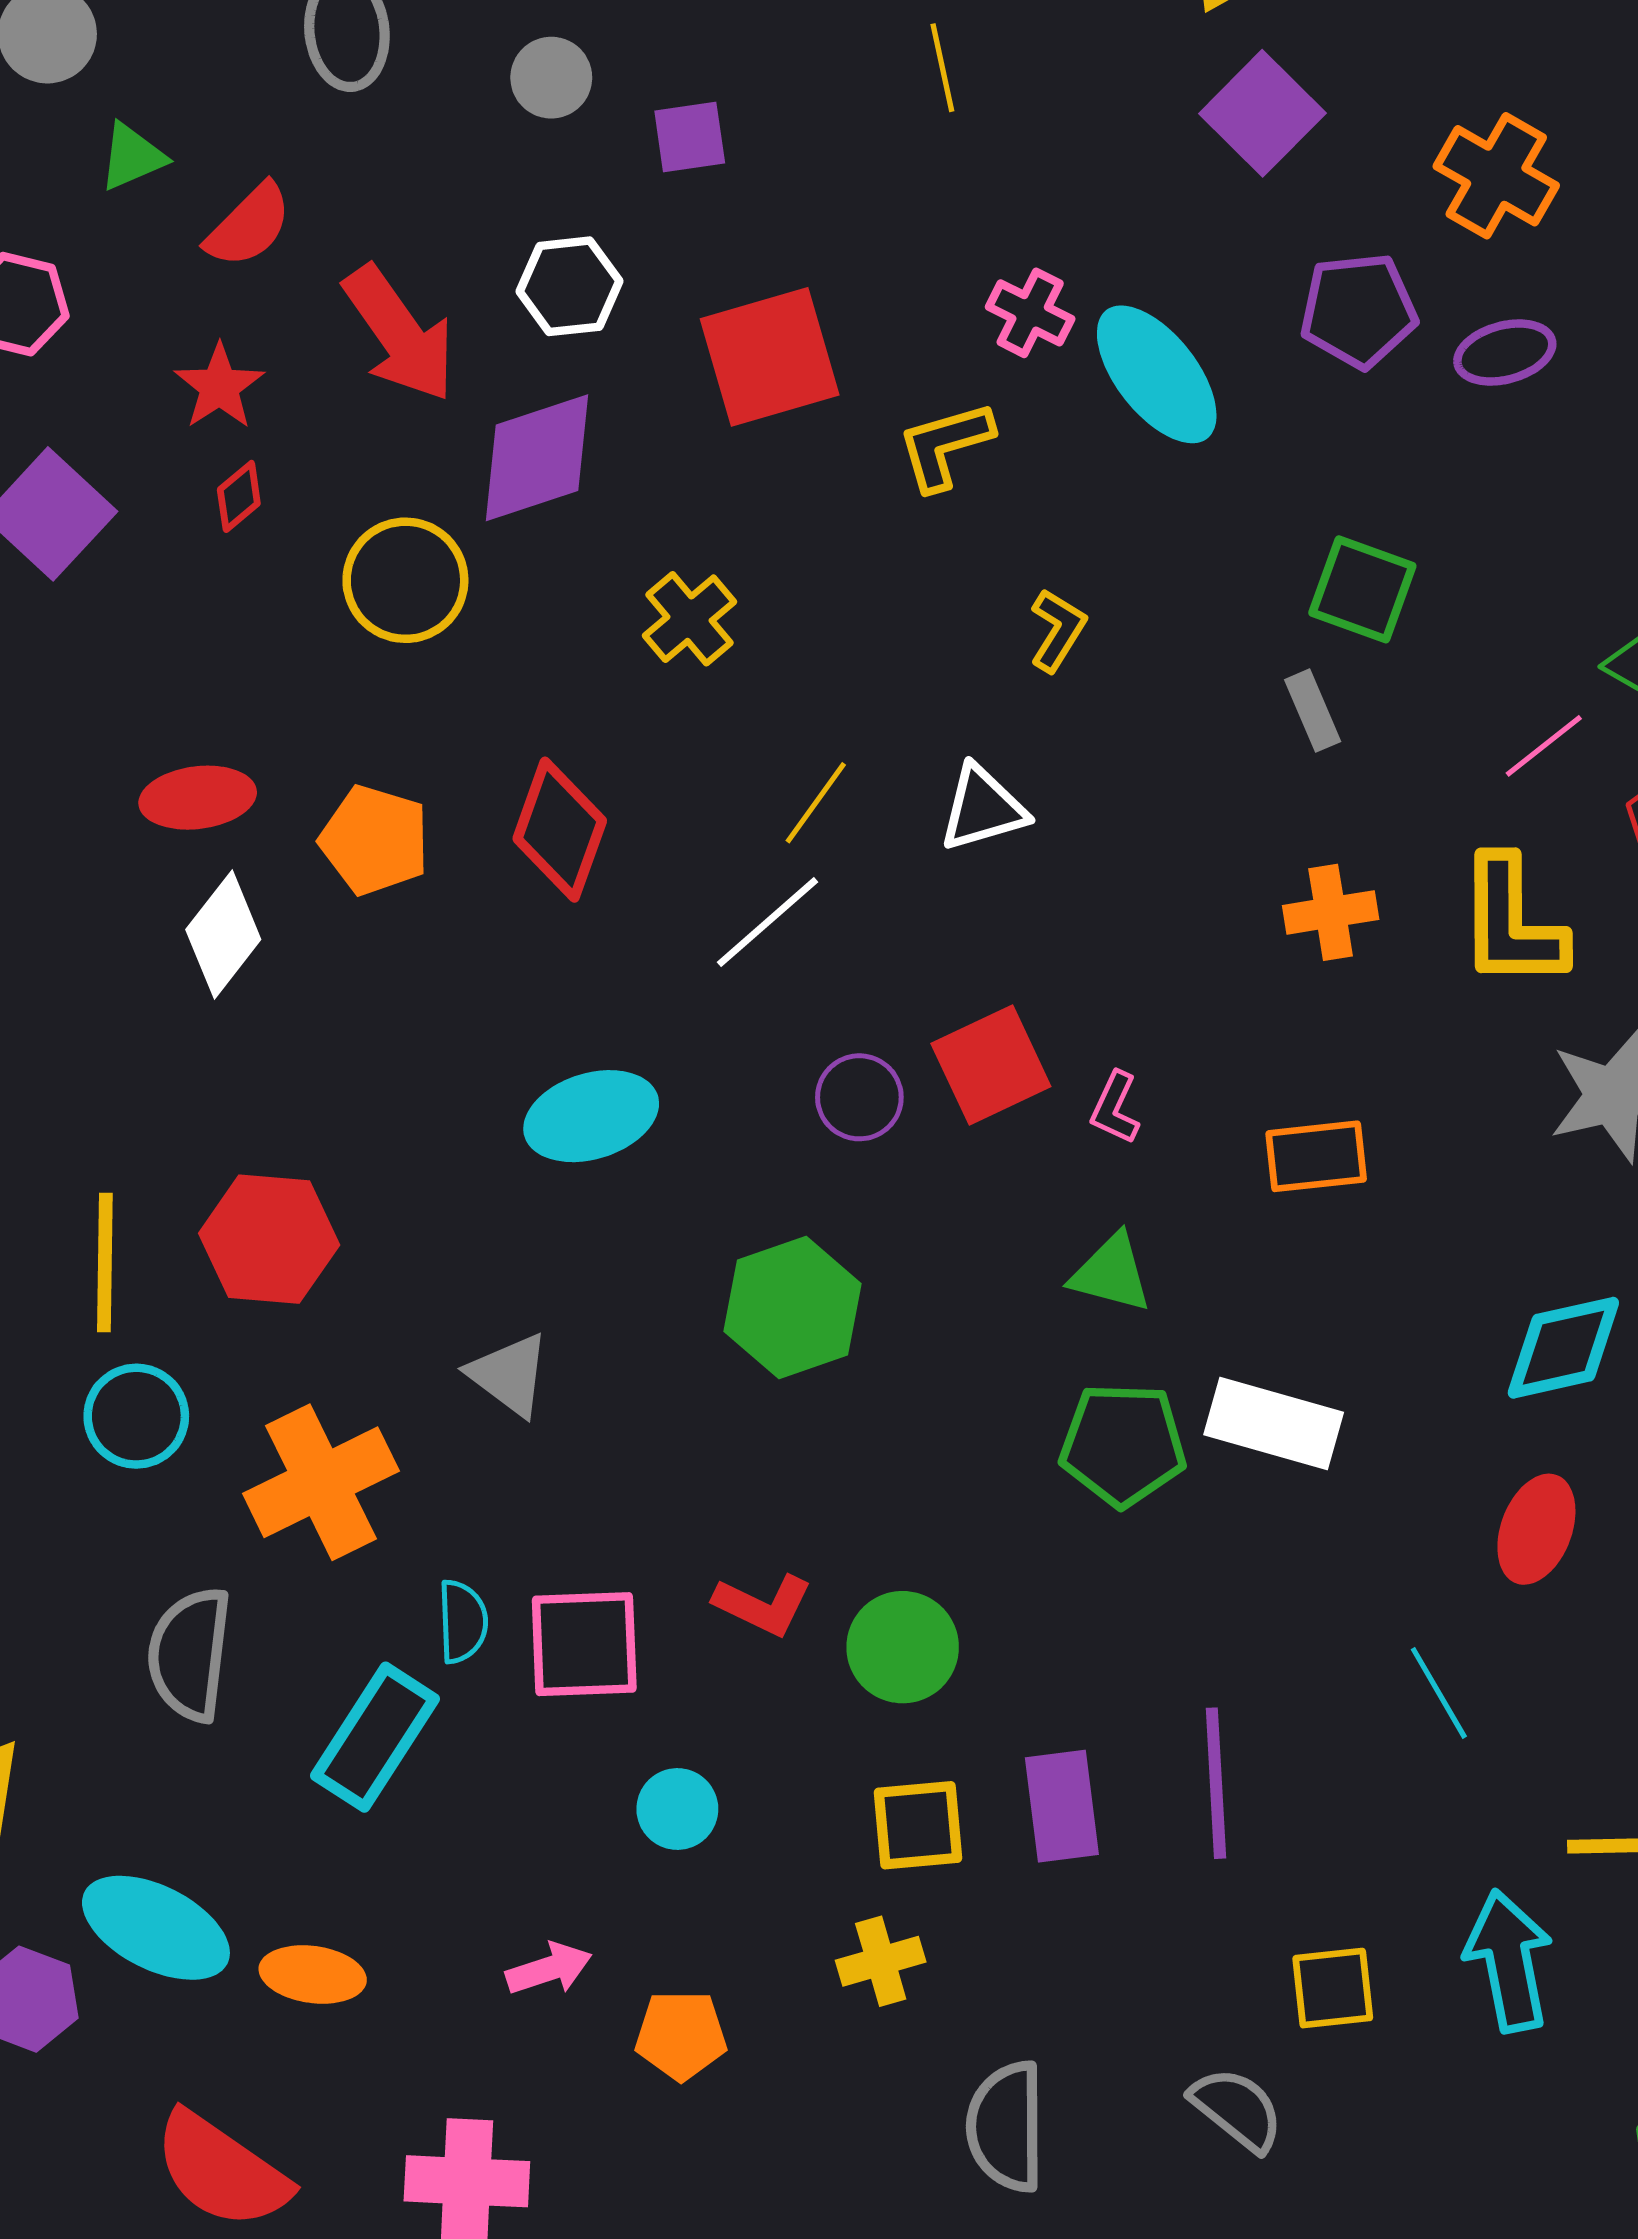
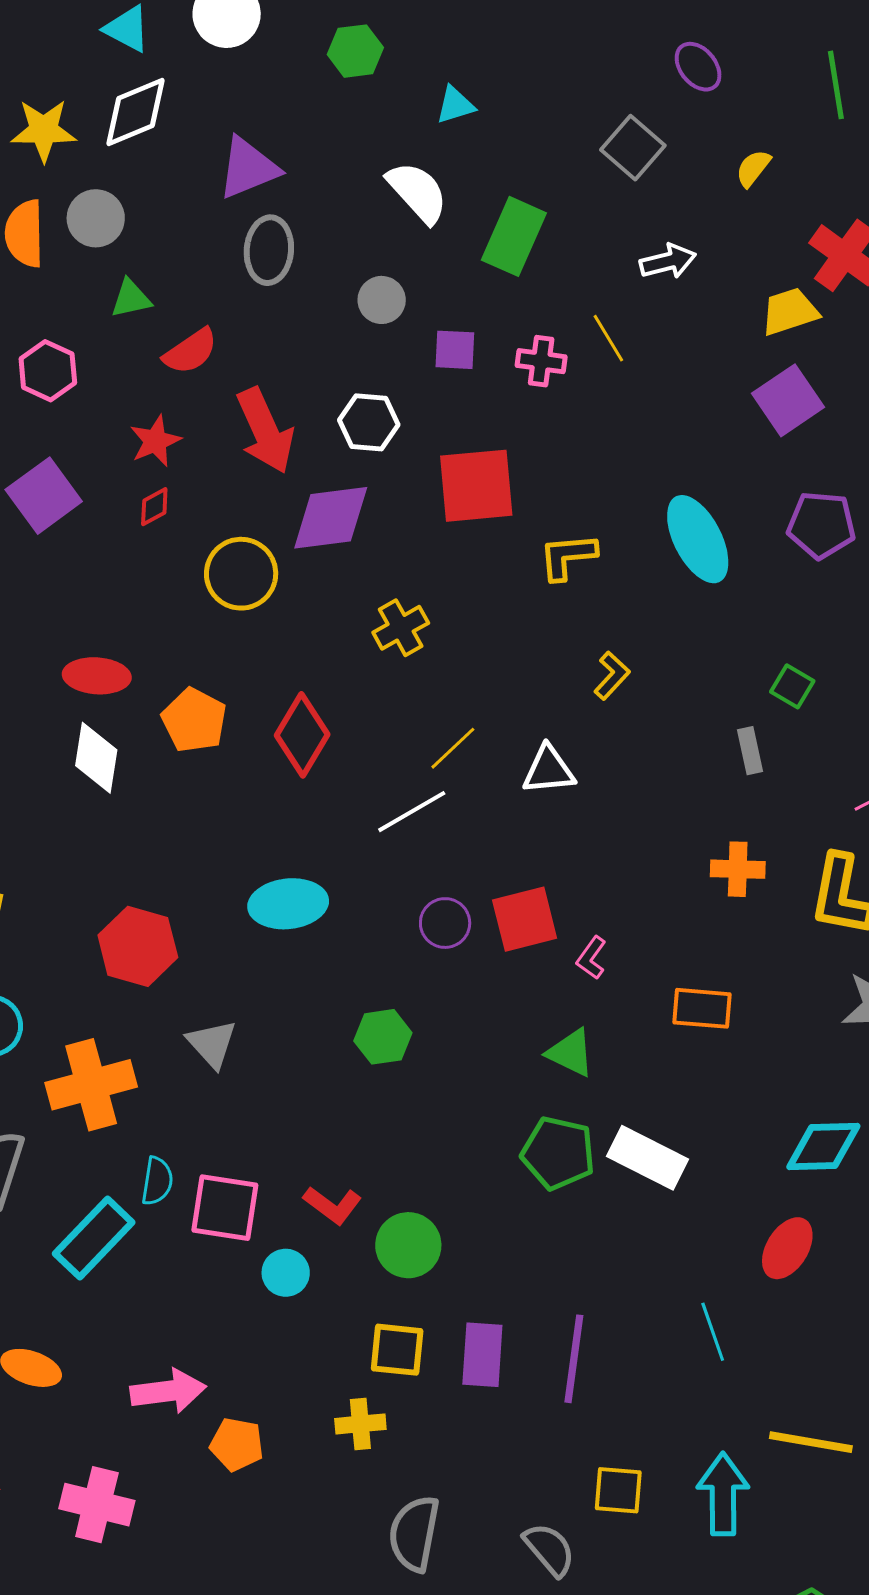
yellow line: (942, 68) -> (608, 338), turned -30
pink cross: (1030, 313) -> (541, 361), moved, turned -30
green square: (1362, 589) -> (792, 686), size x0.7
white diamond: (223, 934) -> (96, 758), turned -40
red hexagon: (269, 1239) -> (138, 946), moved
green hexagon: (793, 1308) -> (383, 1037), size x0.7
cyan circle: (677, 1809) -> (286, 1273), moved
pink arrow: (549, 1969) -> (168, 1391), size x1.5

